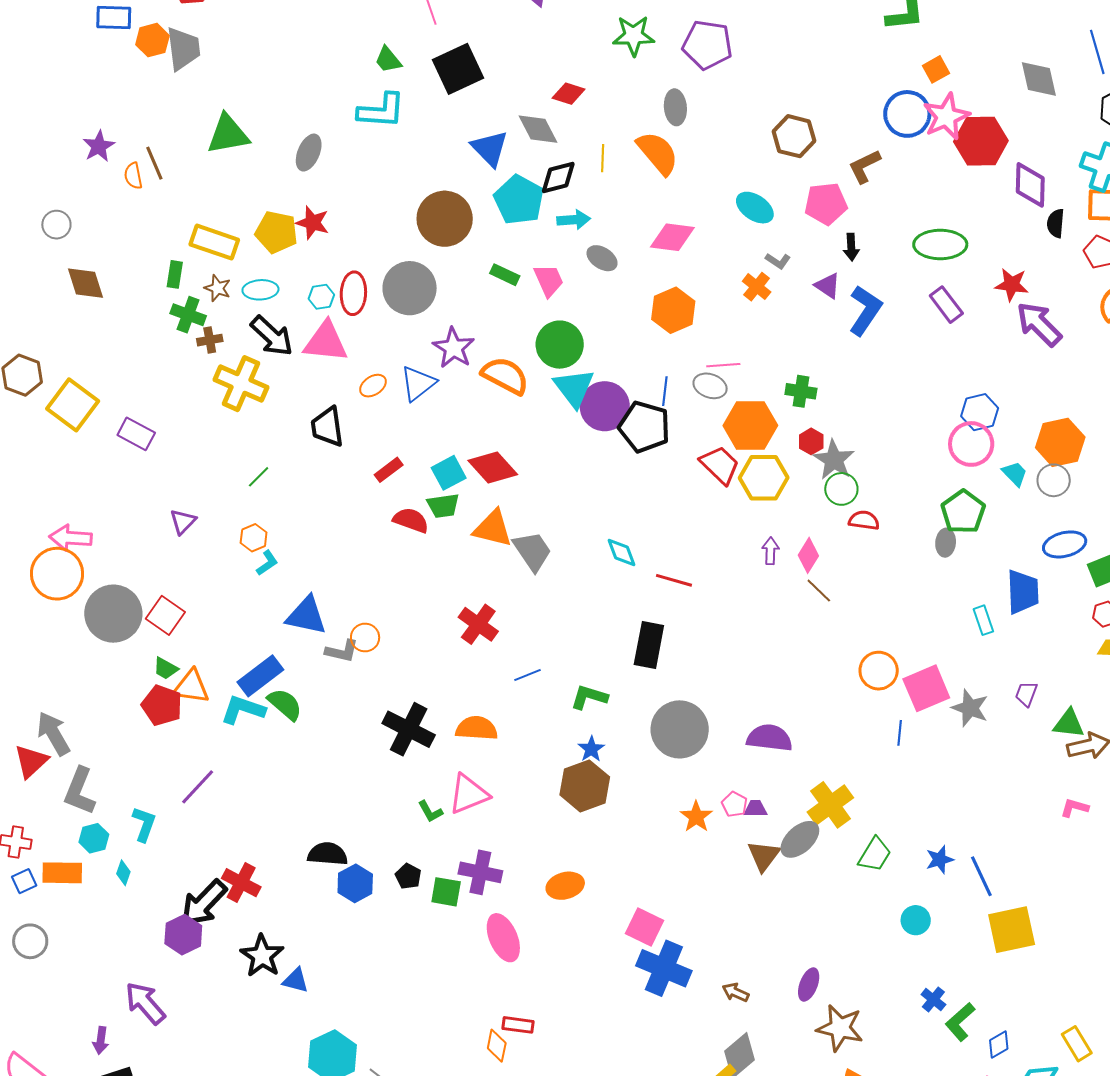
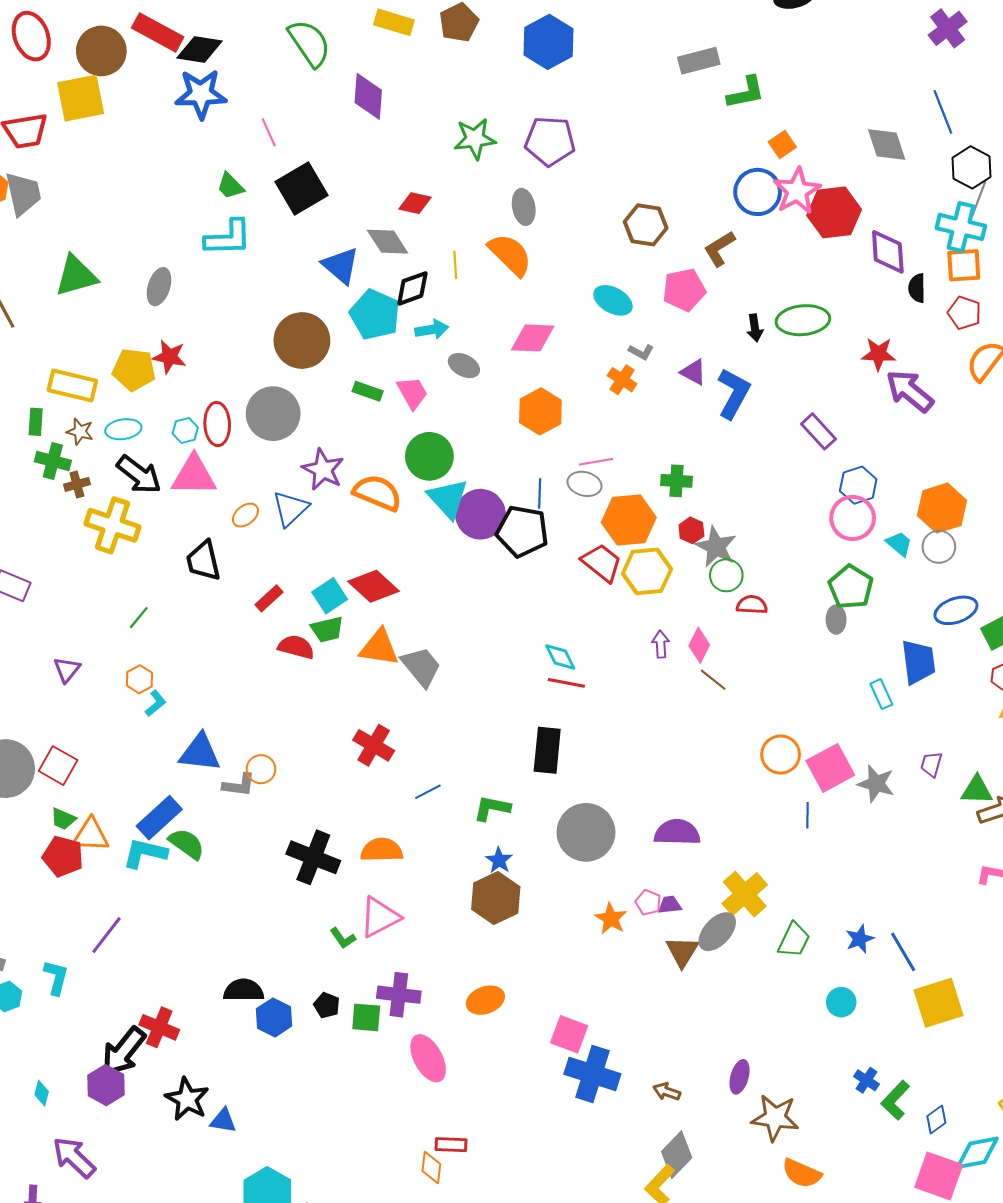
black arrow: (851, 247) -> (755, 328), moved
purple rectangle: (946, 305) -> (819, 431), moved
cyan diamond: (621, 553) -> (560, 657), moved
cyan diamond: (123, 873) -> (42, 1093), moved

